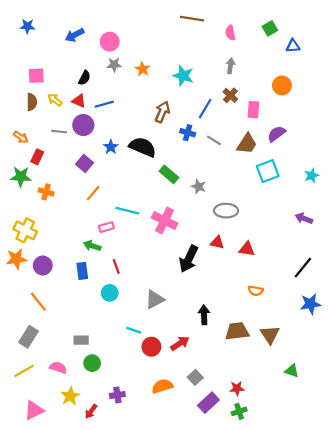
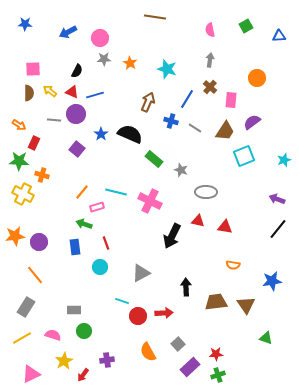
brown line: (192, 19) -> (155, 17), moved
blue triangle: (293, 46) -> (279, 36), moved
orange line: (93, 193) -> (82, 192), moved
yellow cross: (25, 230) -> (23, 194), moved
black line: (303, 268) -> (278, 229), moved
blue star: (310, 304) -> (272, 281), moved
red arrow: (180, 343) -> (164, 313), turned 30
orange semicircle: (162, 386) -> (148, 352), turned -102

